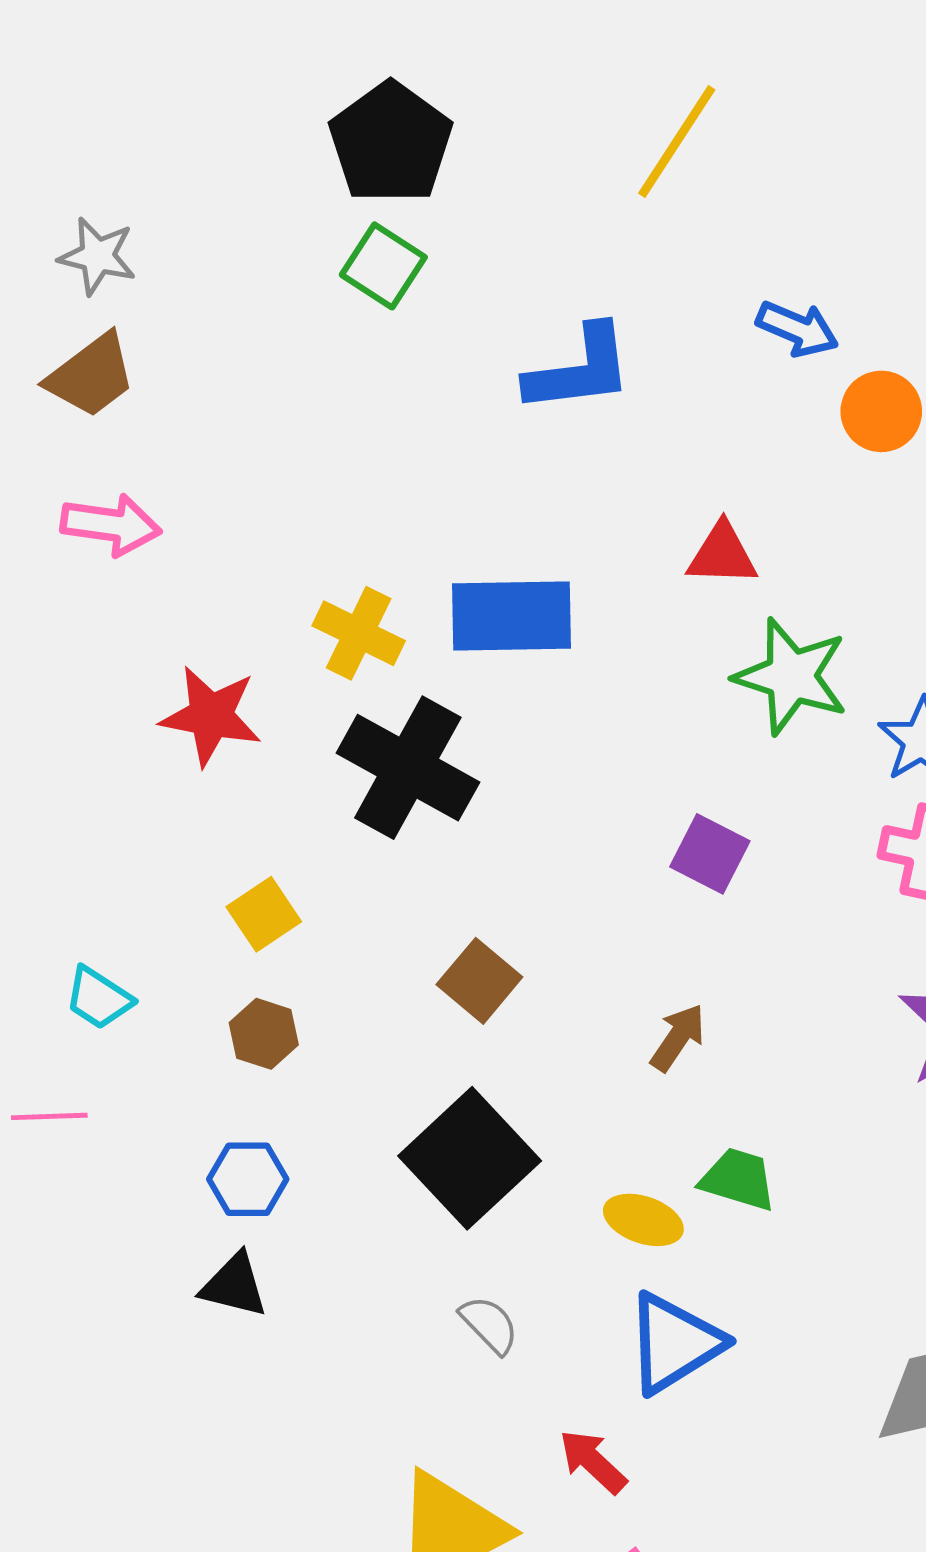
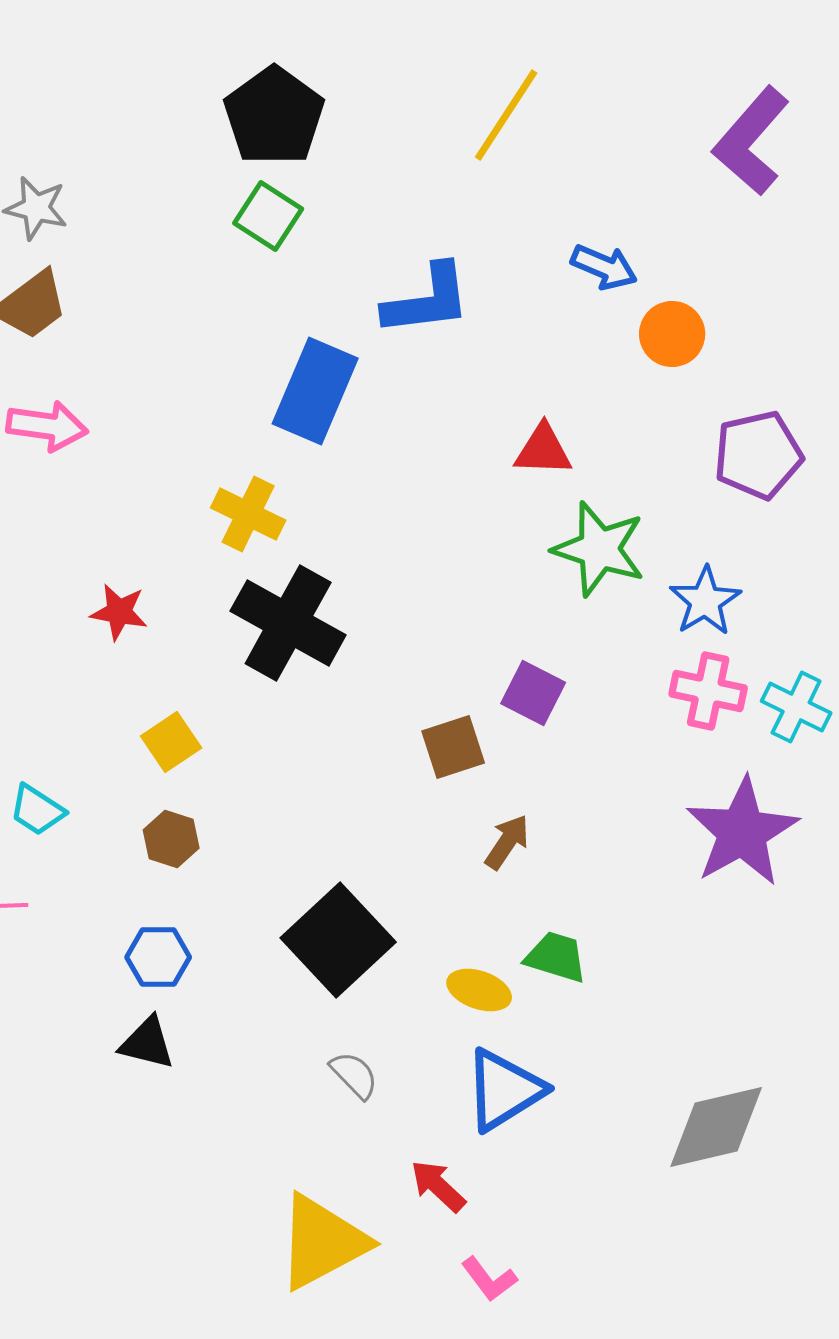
blue rectangle: (511, 616) -> (315, 391), moved, turned -66
red star: (211, 716) -> (119, 612), moved, size x0.7
brown square: (479, 981) -> (453, 747), moved, turned 32

